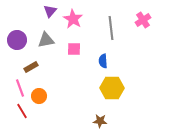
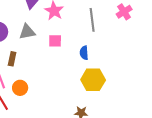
brown rectangle: (31, 67) -> (12, 59), turned -48

